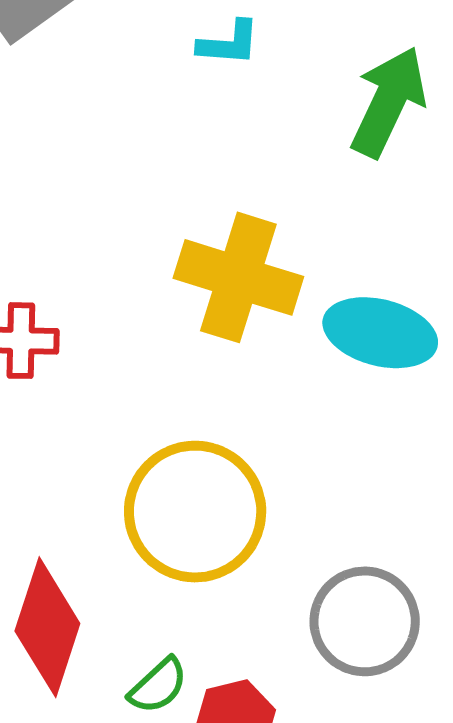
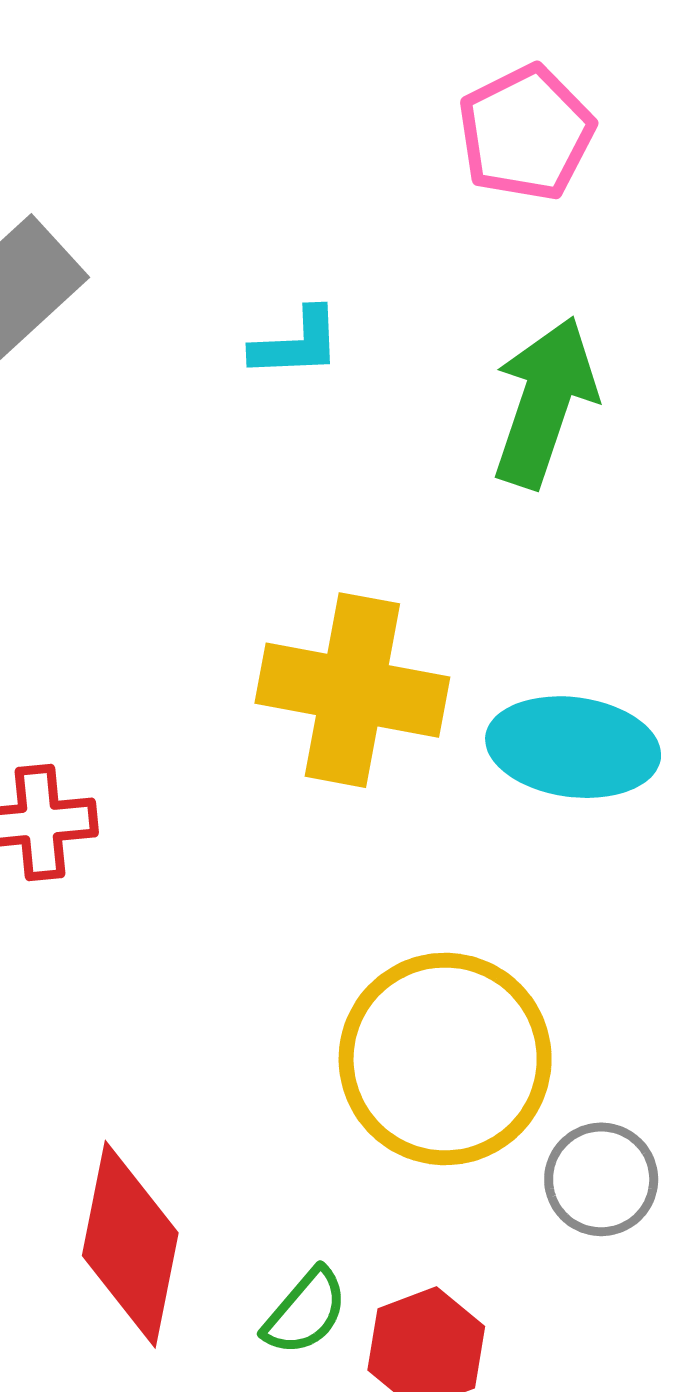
yellow circle: (195, 512) -> (445, 1059), moved
gray circle: (365, 621) -> (601, 1179), size x0.7

